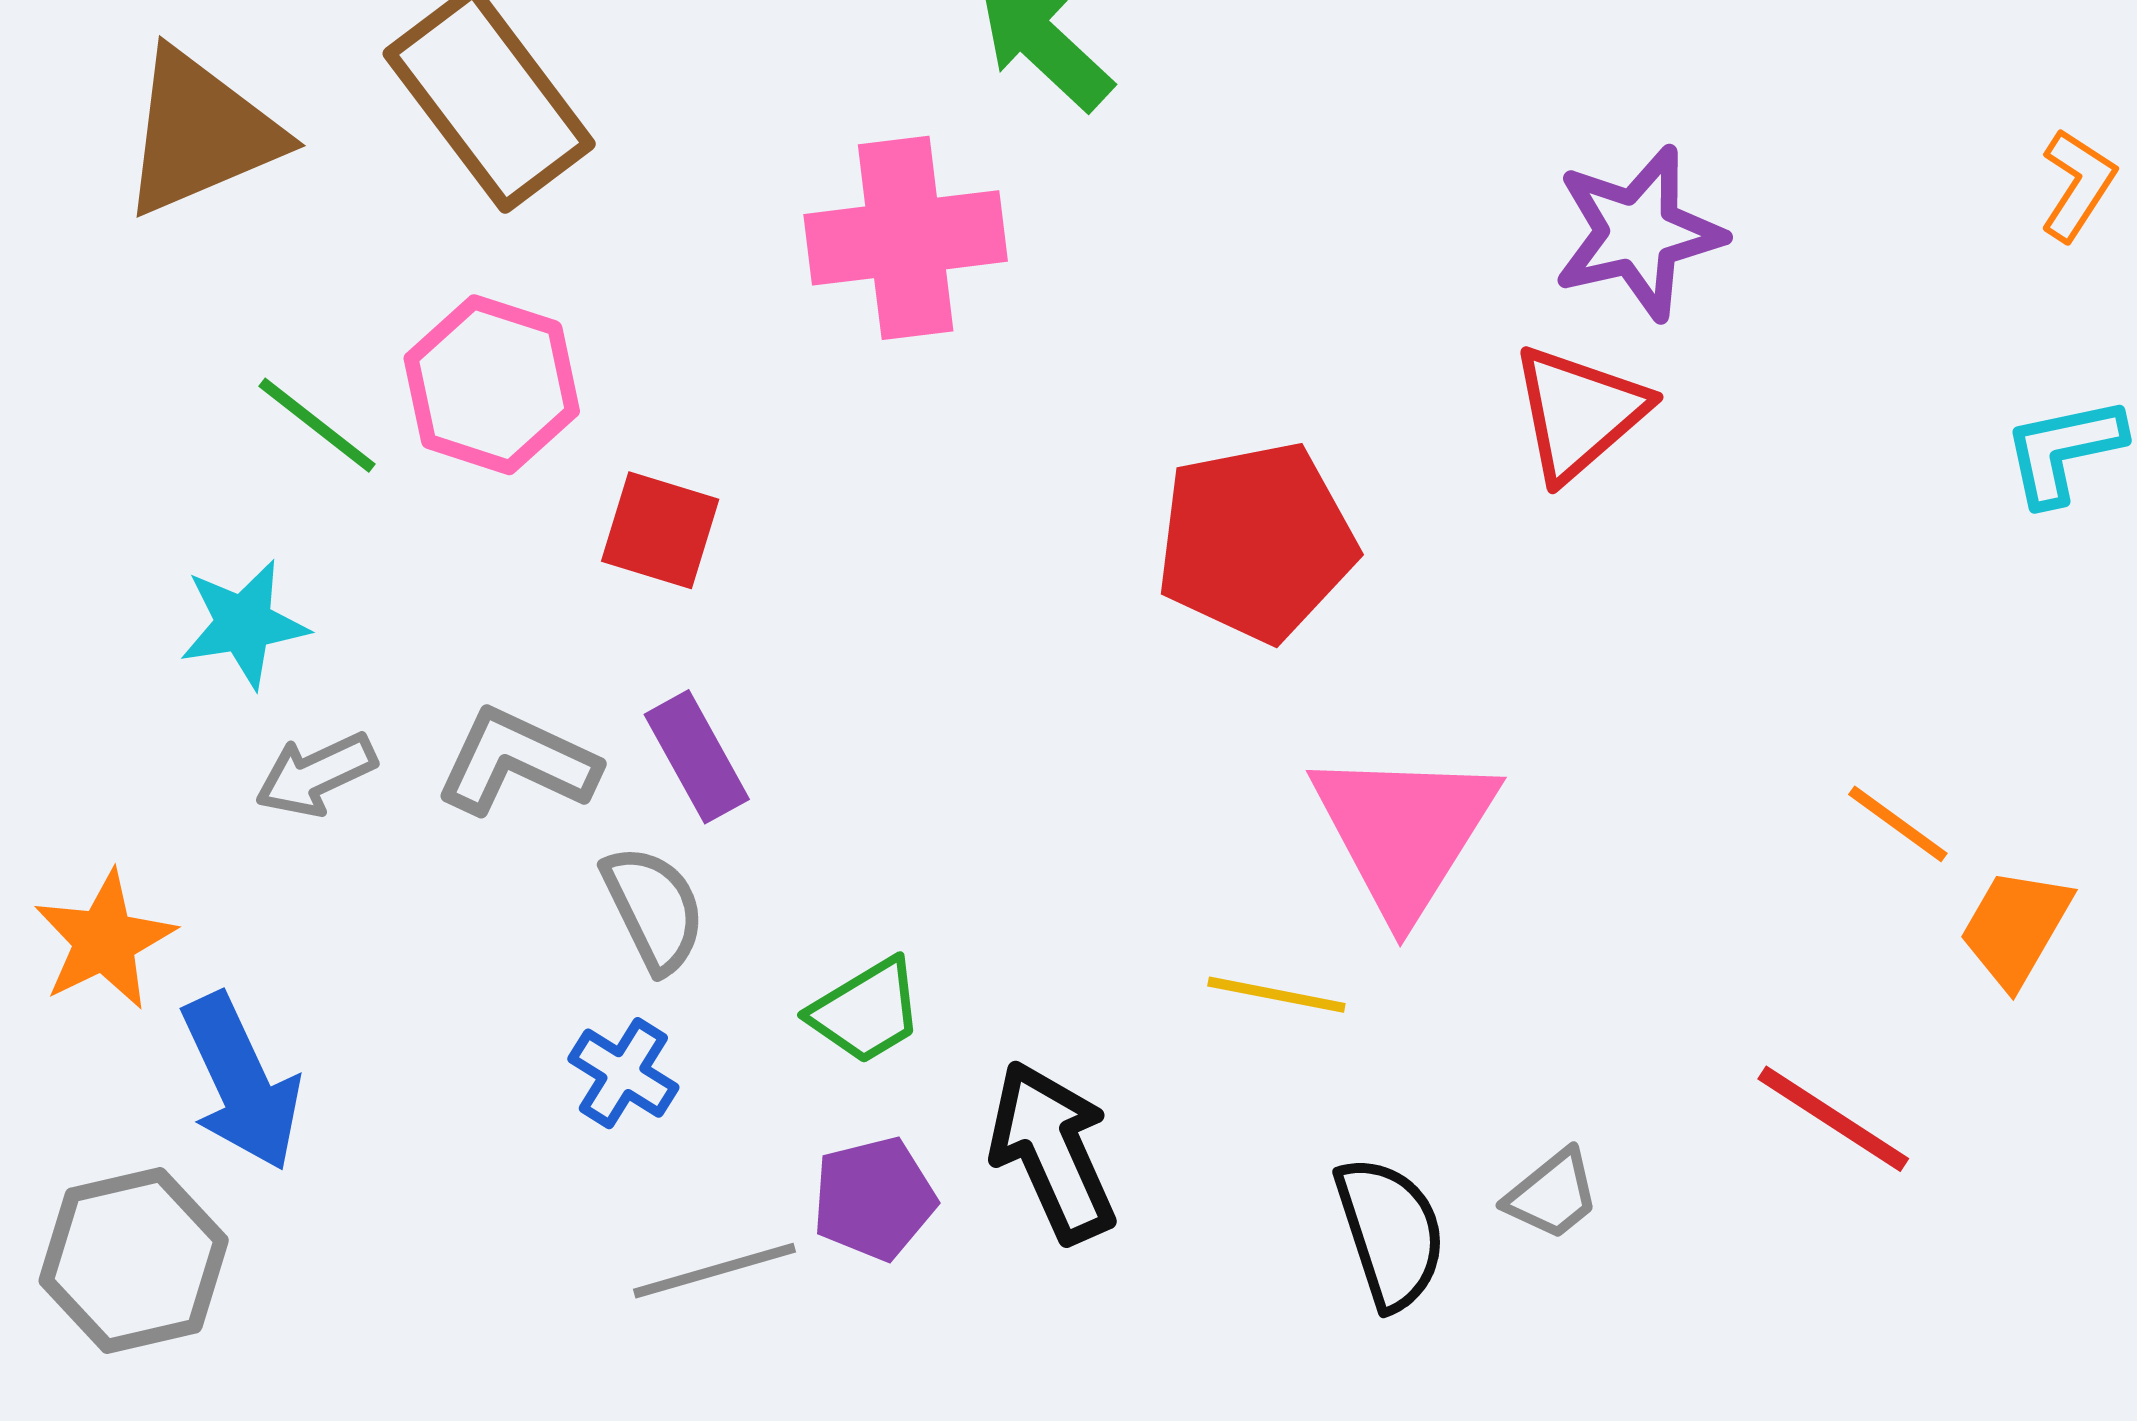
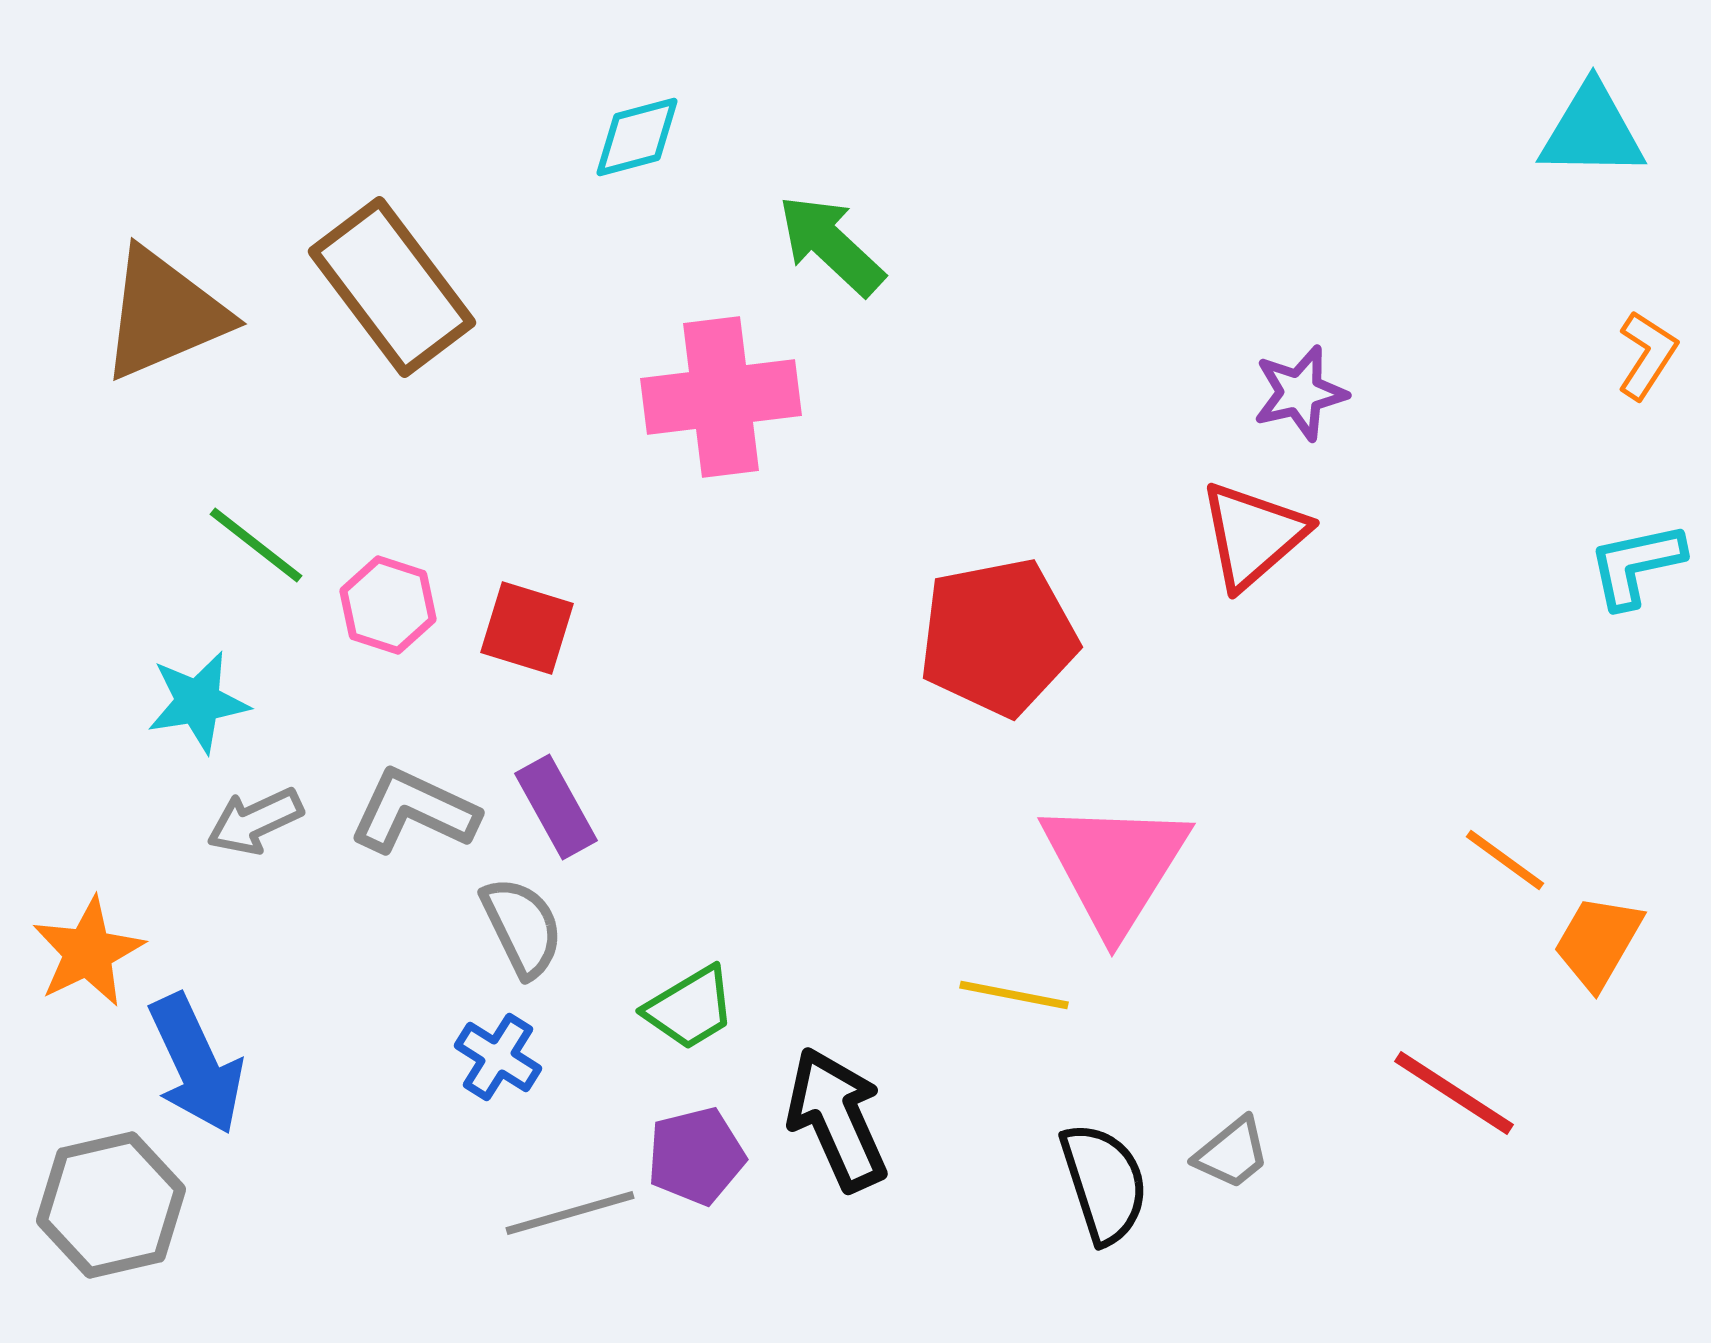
purple star: (1638, 233) -> (1300, 393), size x0.7
pink hexagon: (492, 385) -> (388, 605), moved, size x0.7

